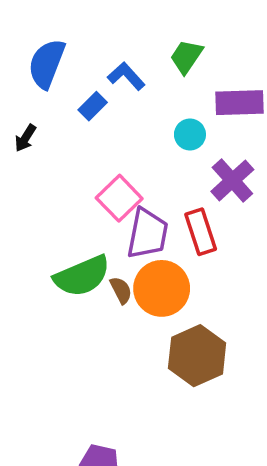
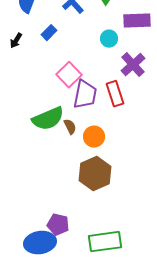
blue rectangle: (93, 106) -> (49, 33), moved
orange circle: (162, 288) -> (94, 137), moved, size x0.7
brown hexagon: (197, 356) -> (95, 174), moved

